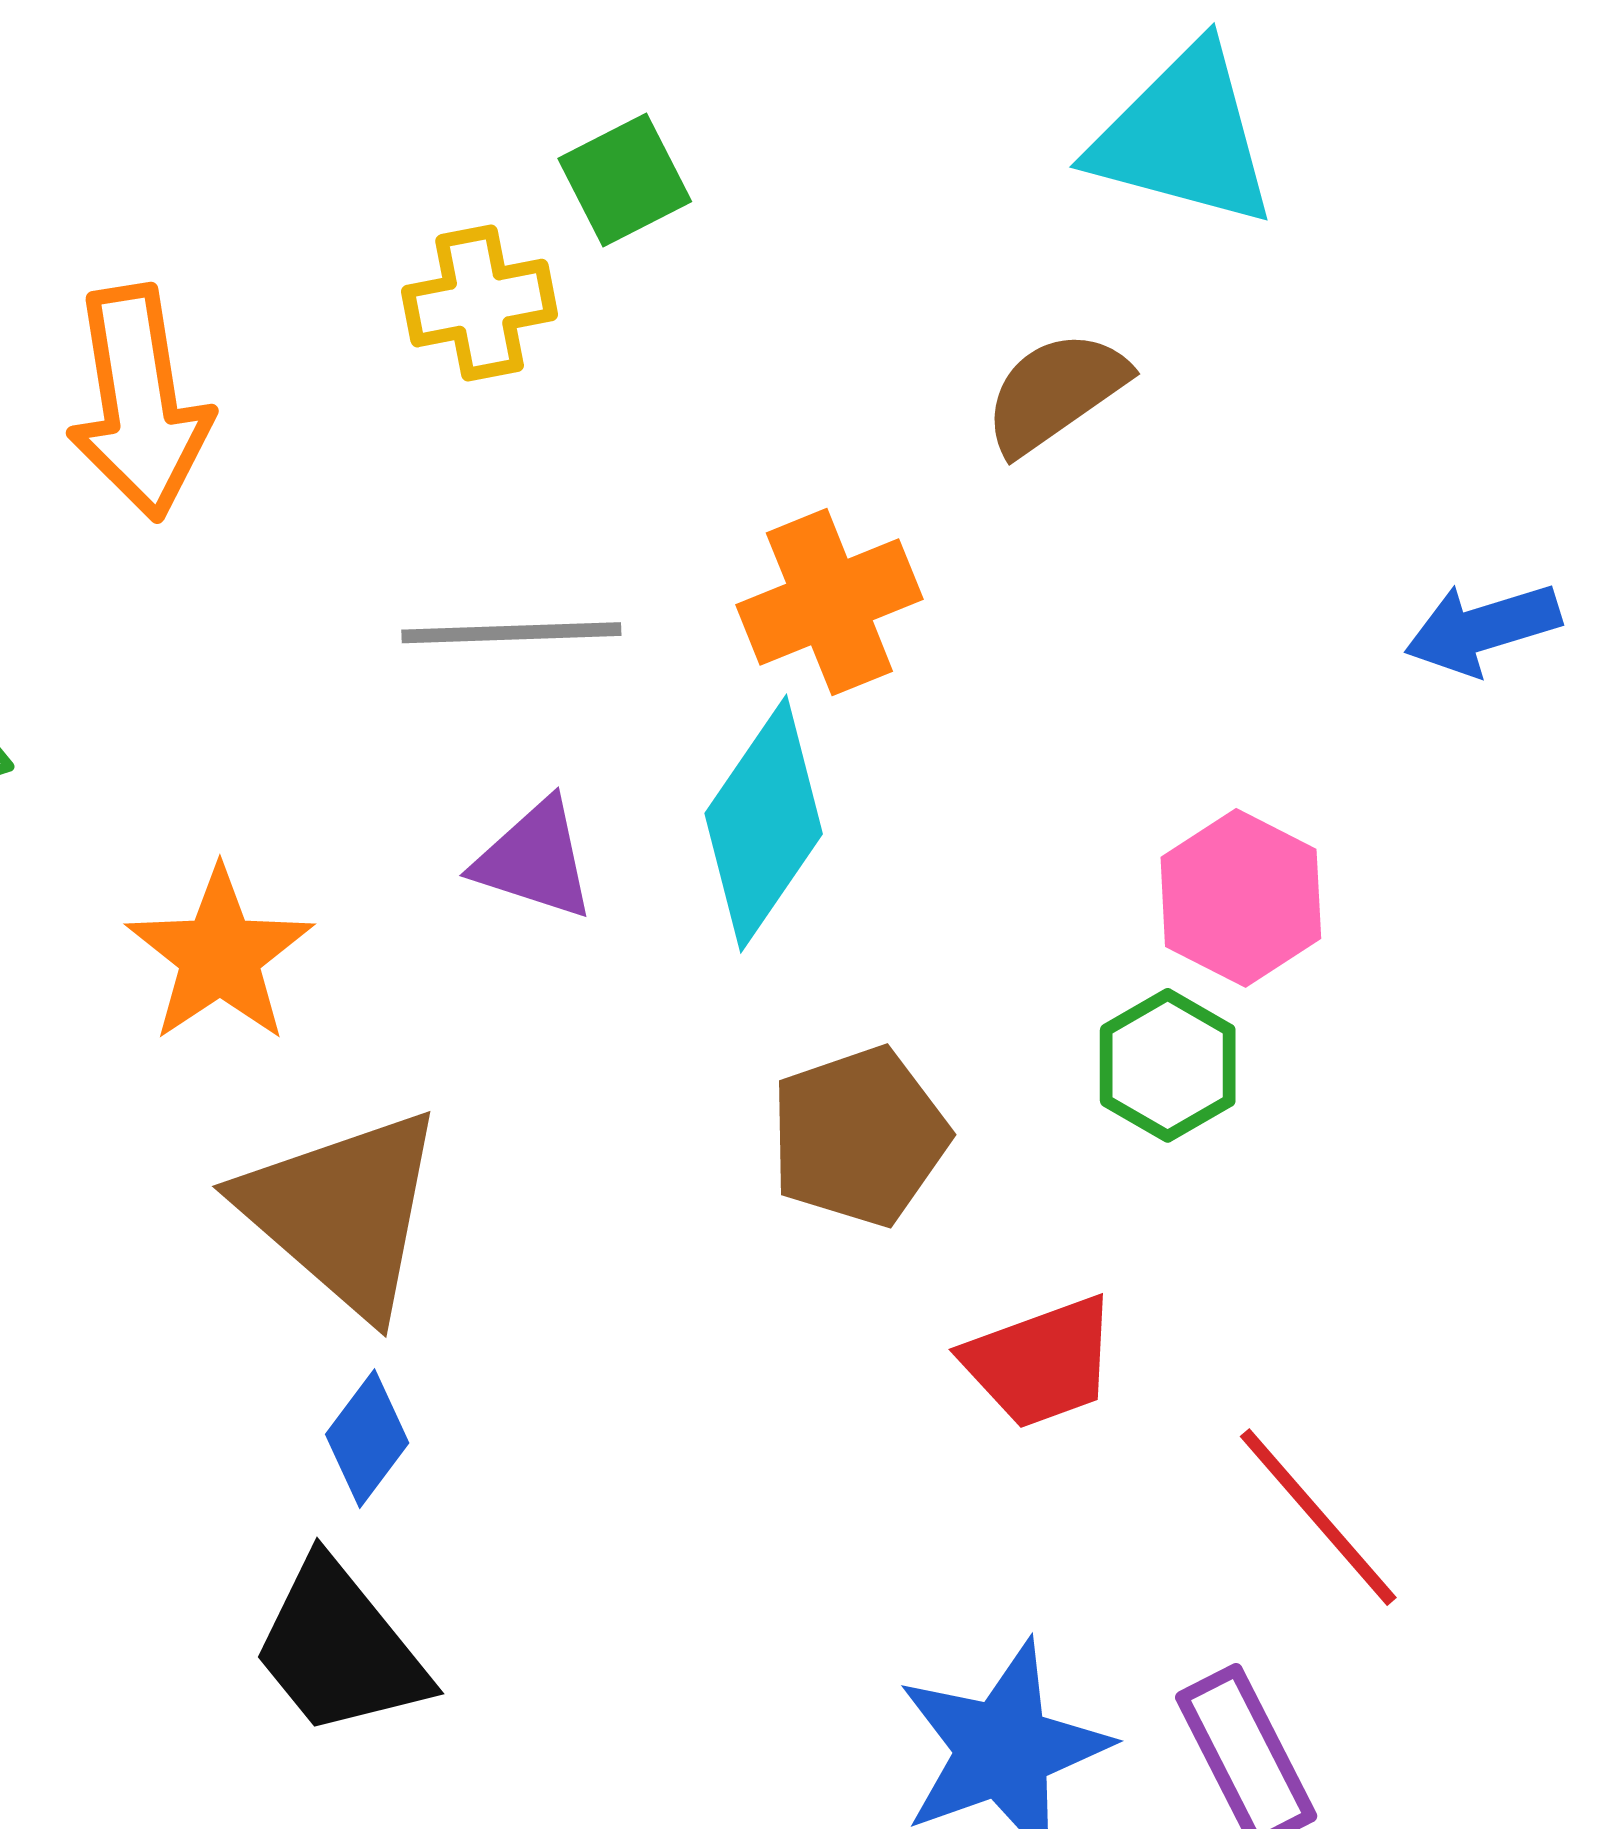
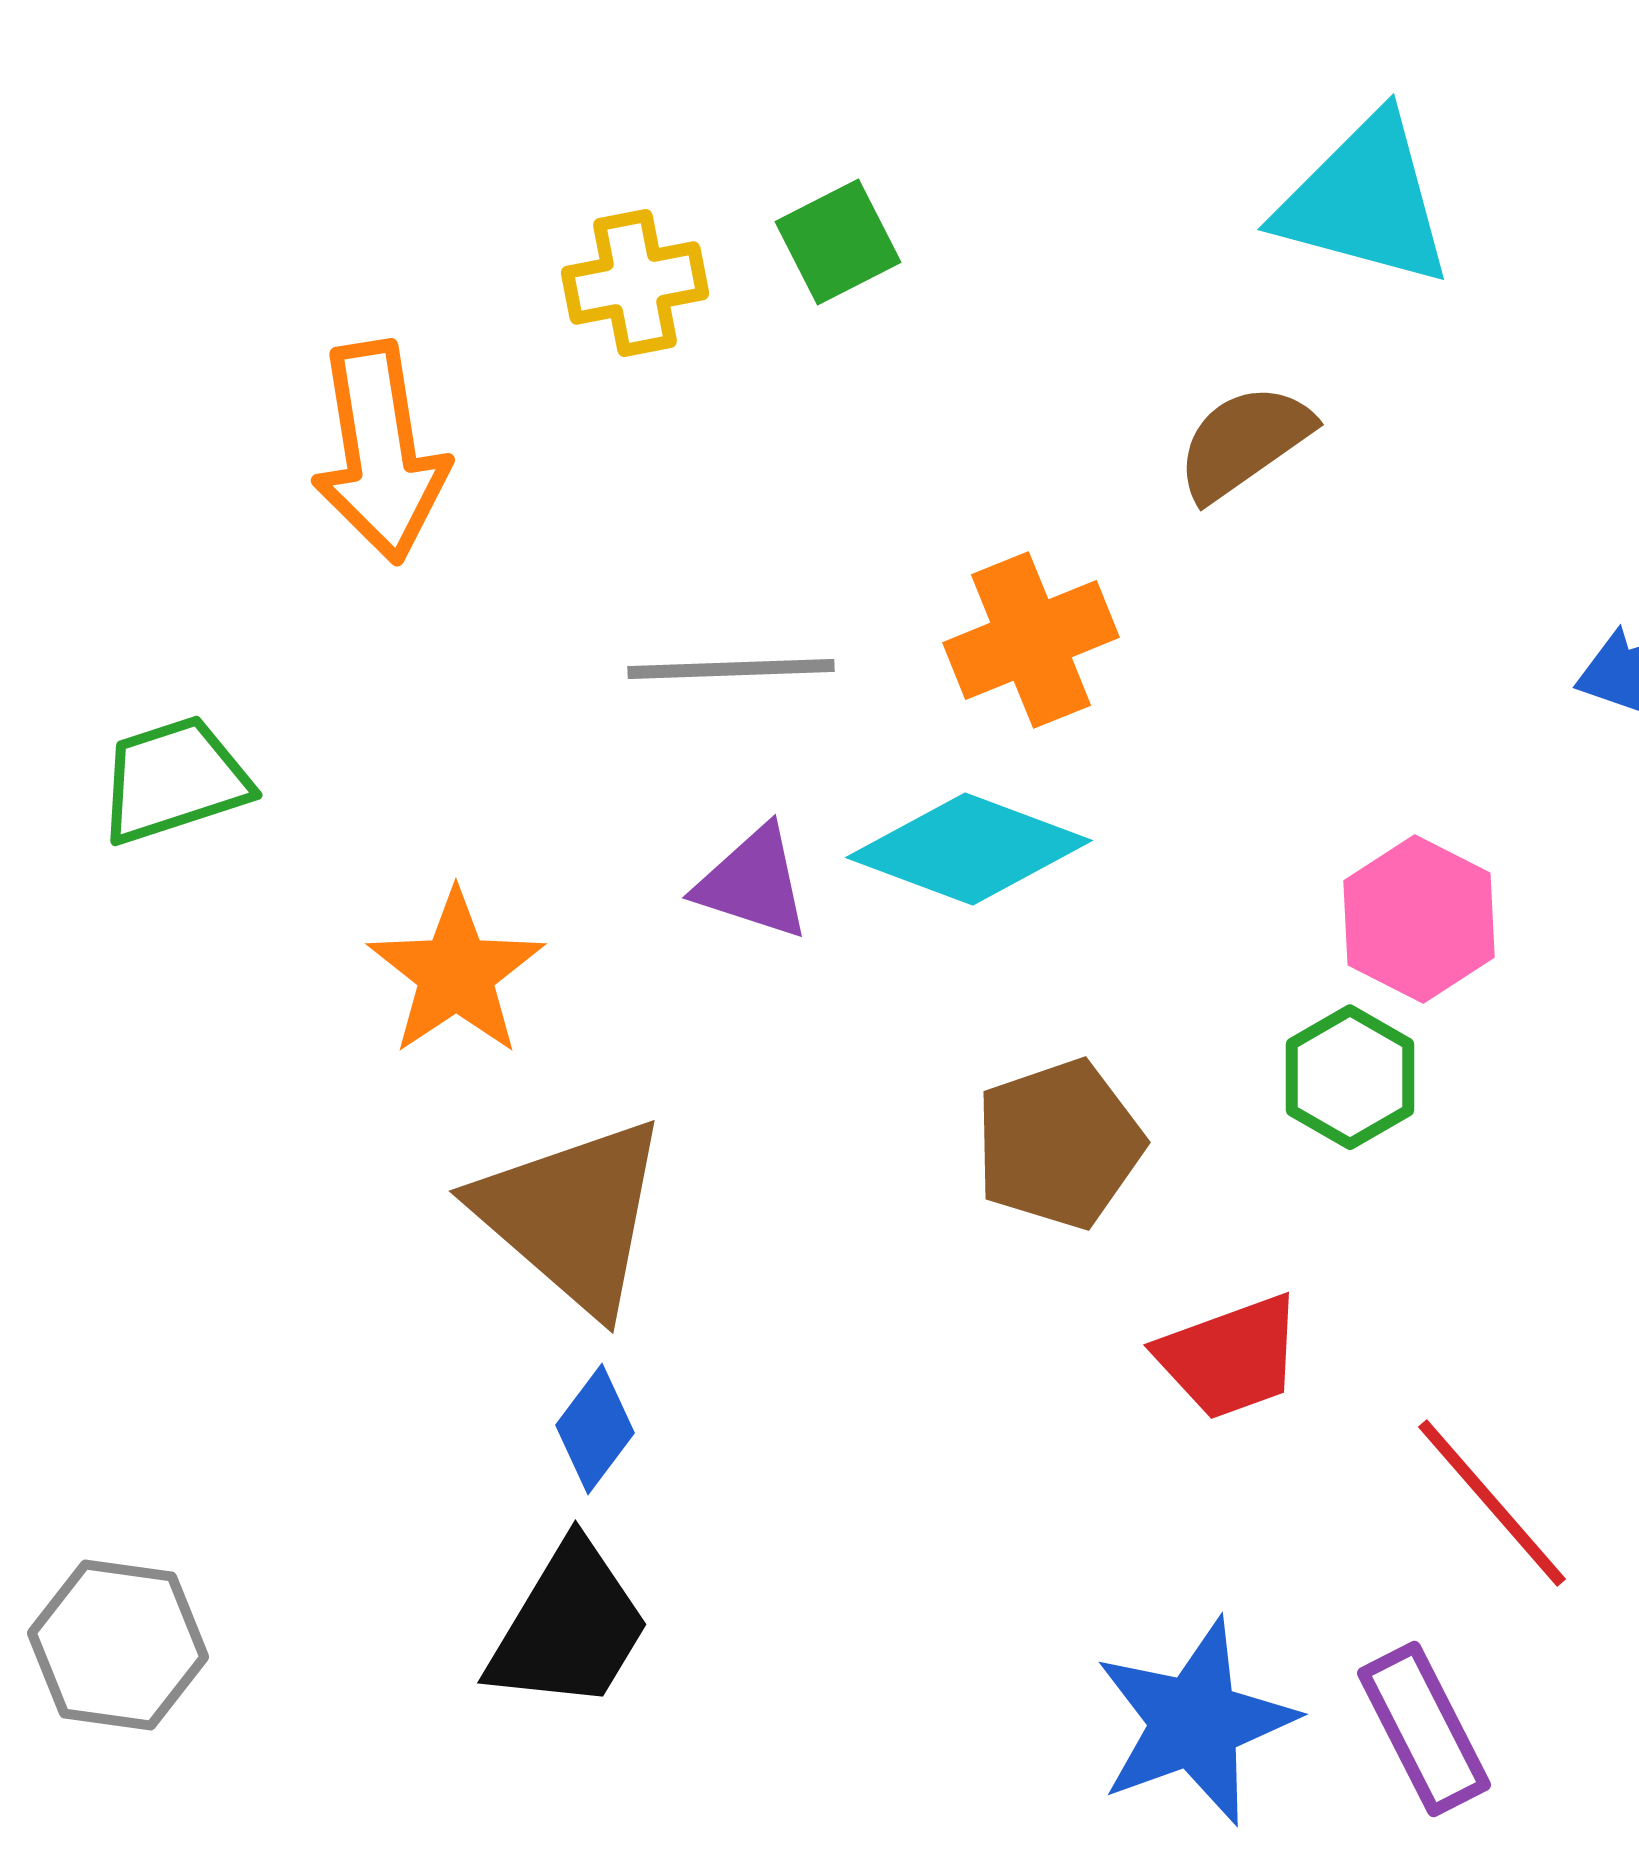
yellow cross: (480, 303) -> (635, 283), moved
cyan diamond: (764, 824) -> (969, 849), turned 76
black trapezoid: (340, 1649) -> (569, 1627), turned -110

